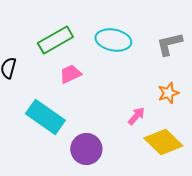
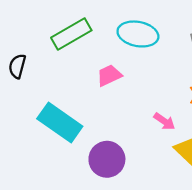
pink trapezoid: (70, 74) -> (109, 75), moved
pink arrow: (136, 116) -> (164, 121), turned 84

